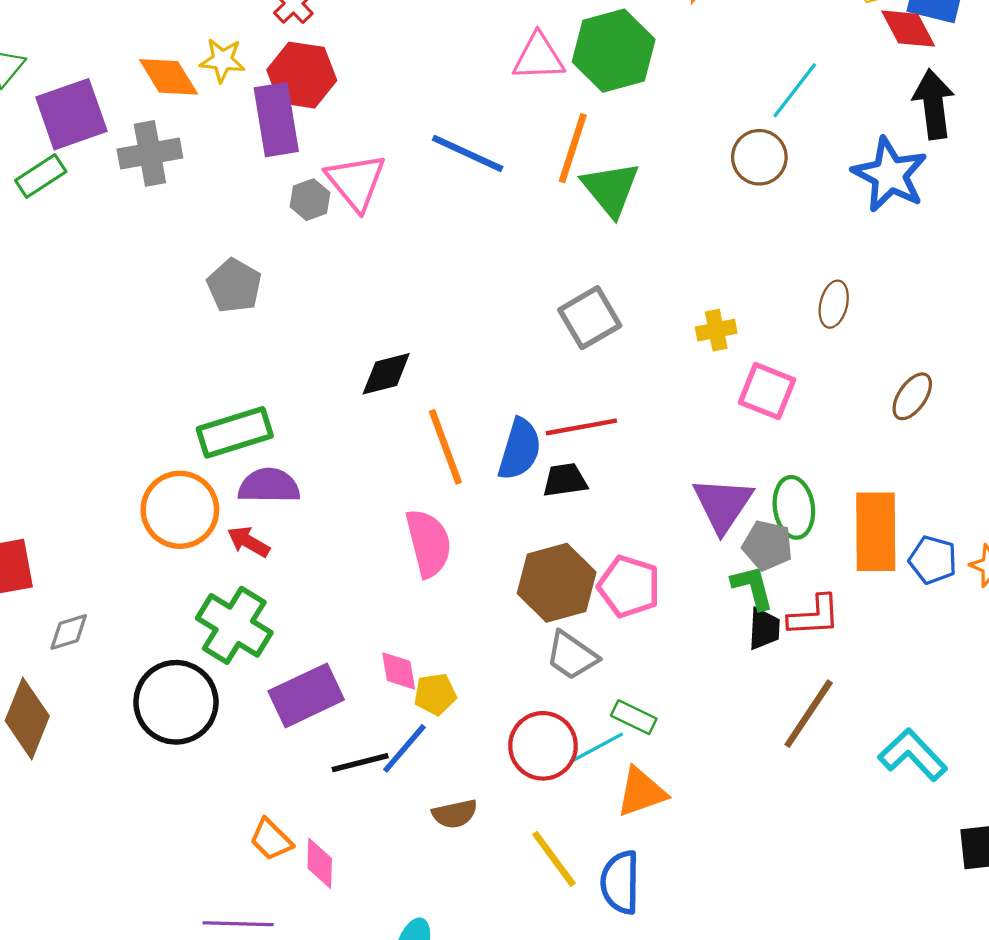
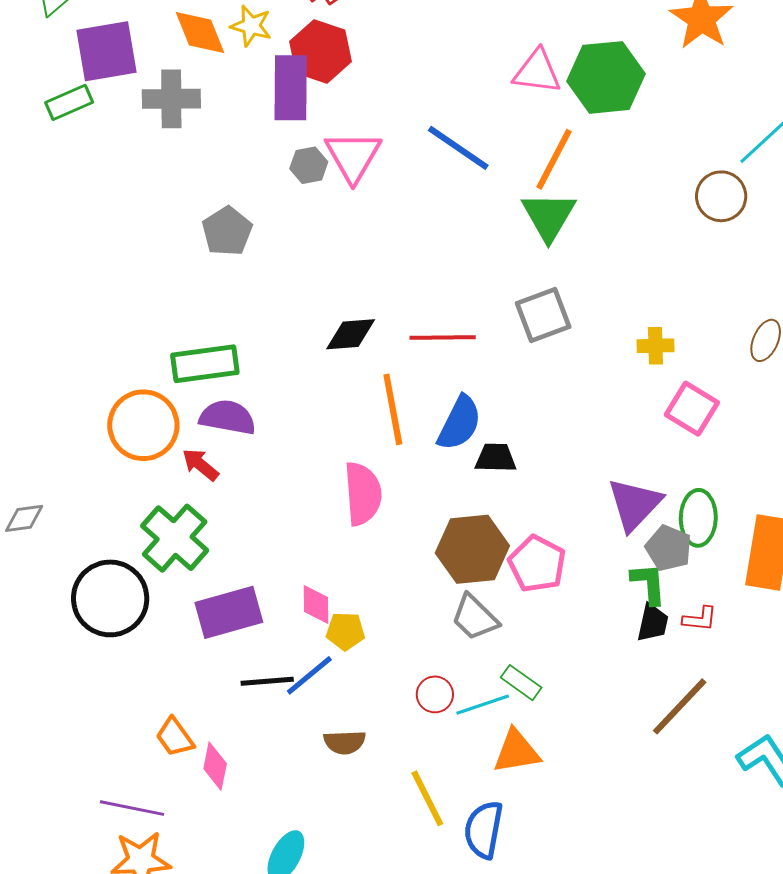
green triangle: (611, 189) -> (549, 216), moved
red line: (581, 427) -> (443, 338), moved
red L-shape: (814, 616) -> (700, 619), size x0.7
red circle: (543, 746) -> (435, 694), size x0.6

